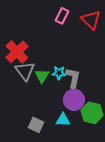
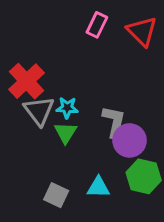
cyan star: (59, 73) -> (67, 108), moved
green triangle: (42, 76) -> (66, 133), moved
purple circle: (74, 100) -> (130, 140), moved

